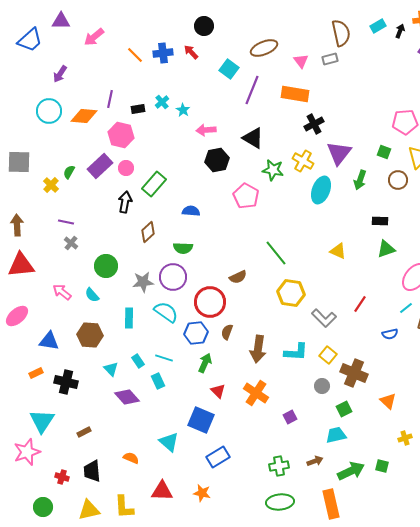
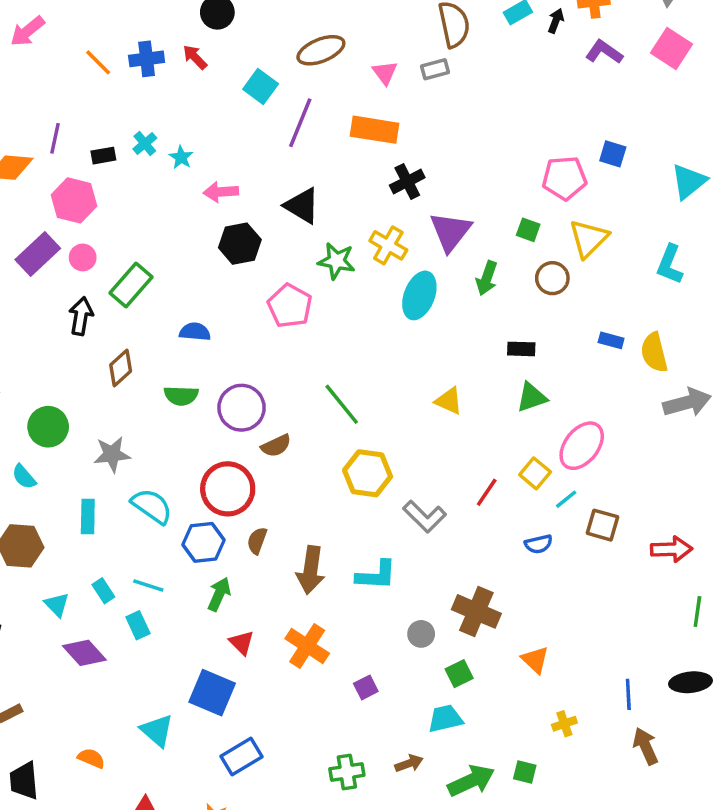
purple circle: (173, 277) -> (242, 408), moved
yellow square: (328, 355) -> (535, 473), moved

